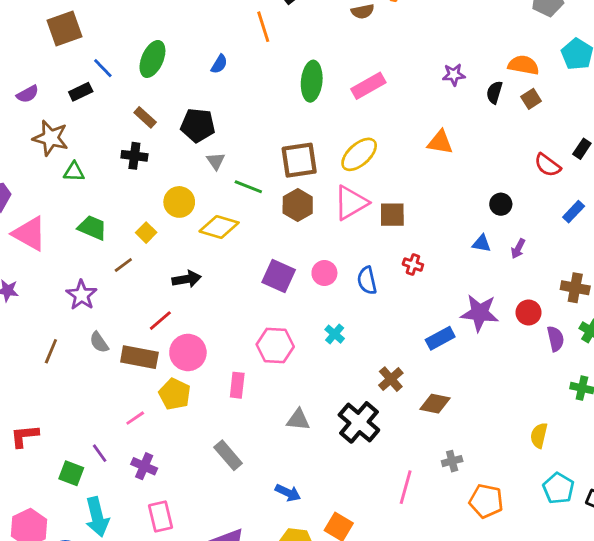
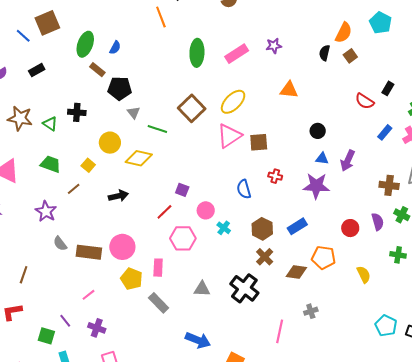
brown square: (65, 29) -> (47, 23), moved
blue semicircle: (219, 64) -> (115, 48), moved
orange semicircle: (523, 65) -> (344, 33), turned 110
blue line: (103, 68) -> (23, 36), moved
purple star: (454, 75) -> (274, 46), moved
brown rectangle: (145, 117) -> (97, 70), moved
brown star: (51, 138) -> (20, 118), moved
brown square: (299, 160) -> (192, 108), turned -32
green triangle: (74, 172) -> (50, 124), moved, turned 35
black circle: (501, 204) -> (318, 131), moved
brown hexagon: (298, 205) -> (262, 229), moved
purple arrow: (518, 249) -> (348, 161), size x1.5
pink circle: (324, 273) -> (206, 210), moved
purple square: (279, 276) -> (182, 190), size x0.6
red circle: (529, 312) -> (350, 228), moved
purple star: (480, 313) -> (316, 186), moved
red line: (160, 321) -> (164, 212), moved
brown line: (51, 351) -> (24, 275), moved
yellow pentagon: (175, 394) -> (132, 279), moved
yellow semicircle: (539, 435) -> (364, 274), moved, turned 144
gray rectangle: (228, 455) -> (159, 303), moved
blue arrow: (288, 493) -> (198, 340), size x1.4
orange pentagon: (486, 501) -> (324, 258), moved

